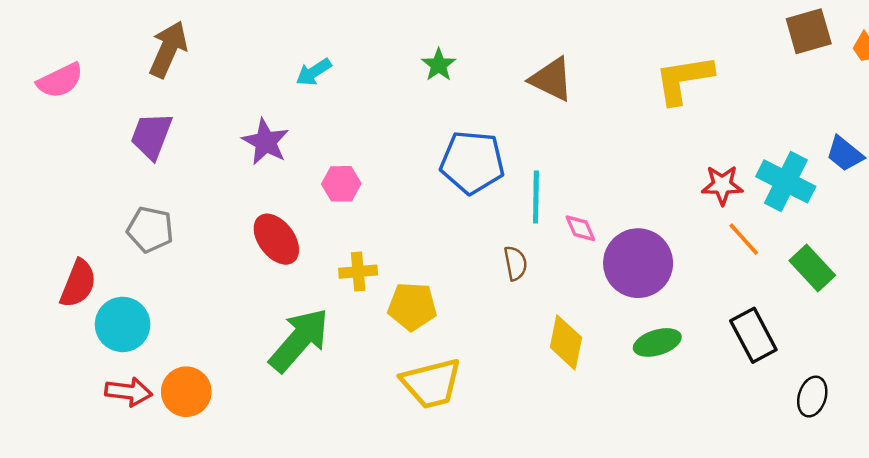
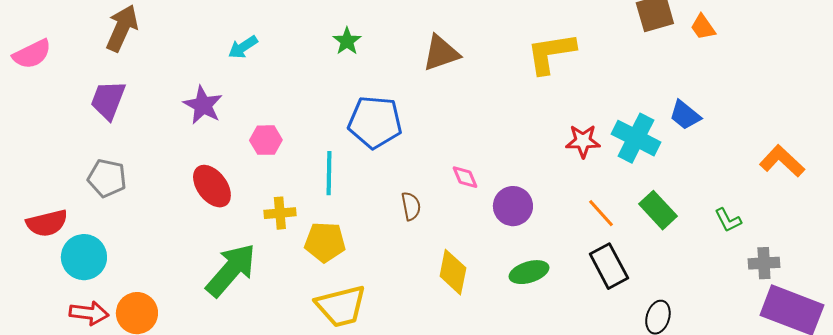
brown triangle: (552, 79) -> (441, 53), turned -45
cyan line: (536, 197) -> (329, 173), moved
orange line: (744, 239) -> (601, 213), moved
purple circle: (638, 263) -> (513, 206), size x0.7
red semicircle: (78, 284) -> (47, 223), turned 54

